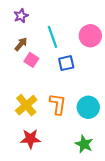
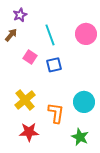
brown arrow: (21, 44) -> (11, 35), moved
blue square: (66, 63) -> (54, 65), moved
orange L-shape: (58, 104) -> (56, 113), moved

